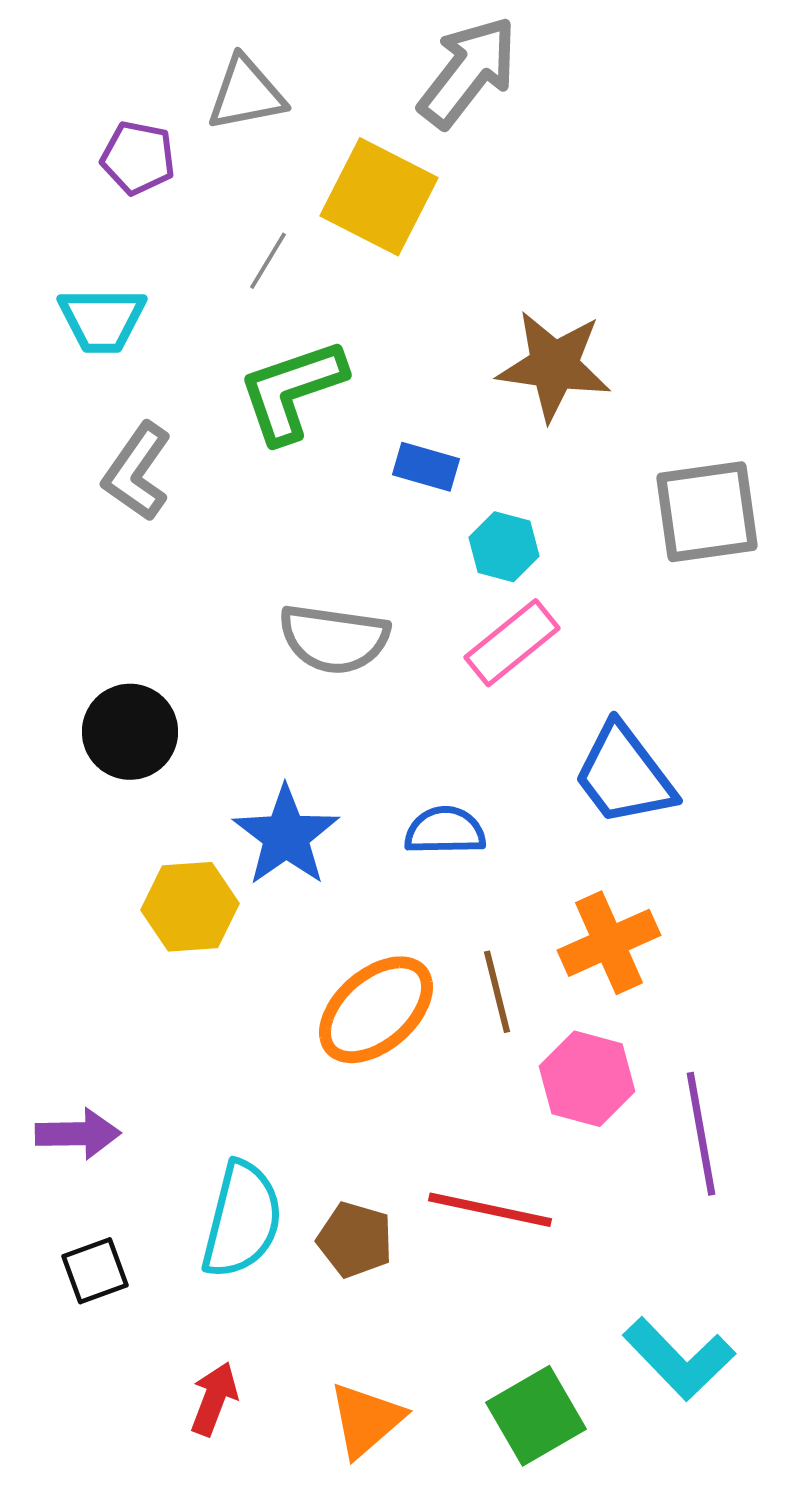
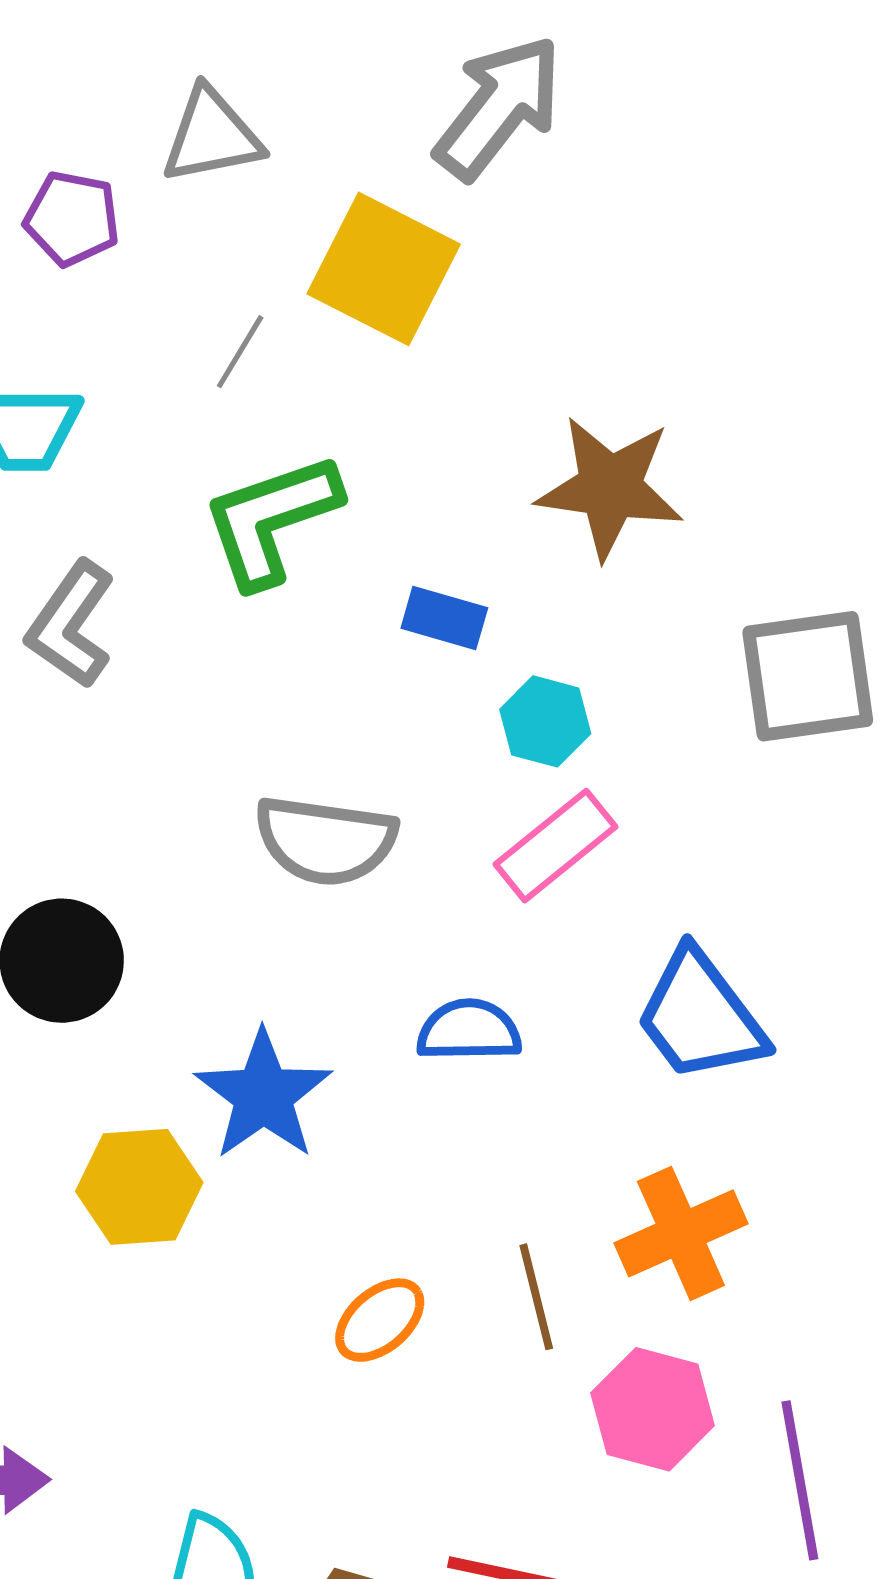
blue semicircle: (445, 831) -> (469, 1030), moved
orange ellipse: (376, 1010) -> (380, 1320), size x0.6

